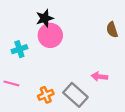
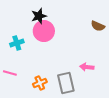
brown semicircle: (112, 30) -> (98, 26), turned -48
gray rectangle: (75, 95) -> (66, 83), turned 35

